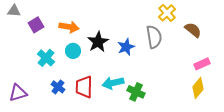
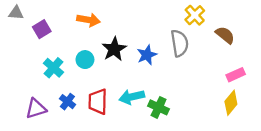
orange arrow: (69, 27) -> (88, 20), moved
purple triangle: (18, 93) -> (36, 109), moved

